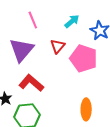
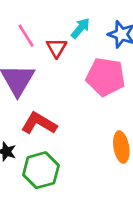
red triangle: (58, 46) -> (57, 48), moved

